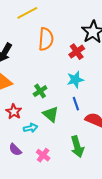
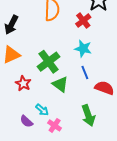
cyan star: (75, 80) -> (83, 49), turned 30
green cross: (40, 91) -> (49, 62), size x1.6
cyan arrow: (31, 128) -> (42, 110), moved, turned 56

